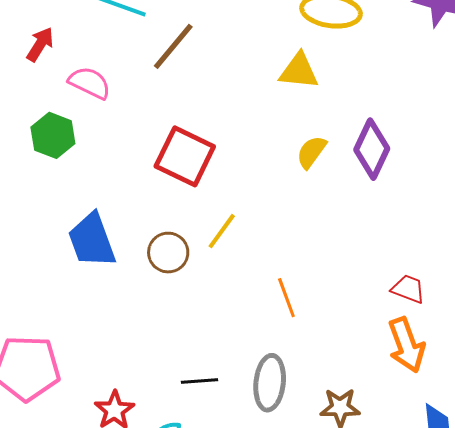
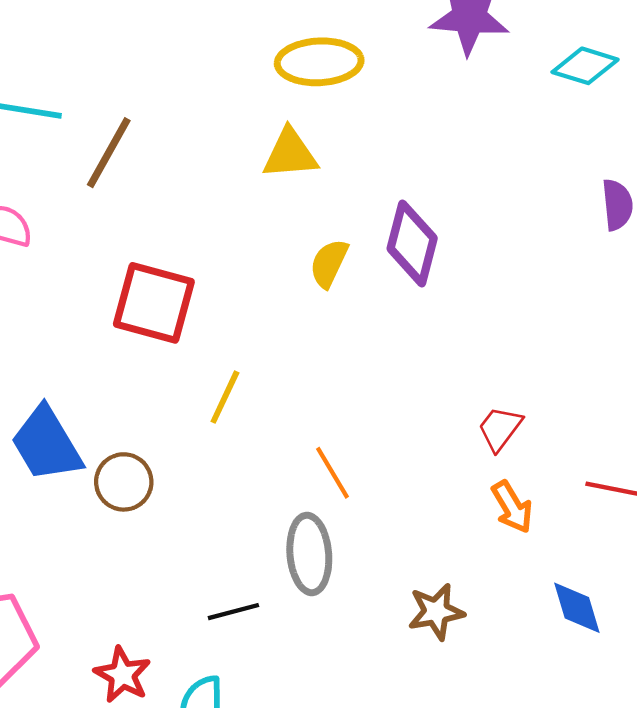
brown circle: (168, 253) -> (124, 482), moved
red trapezoid: (408, 289) -> (500, 429), turned -63
orange arrow: (406, 345) -> (512, 507), size x0.7
gray ellipse: (270, 383) -> (309, 554), moved

